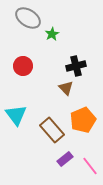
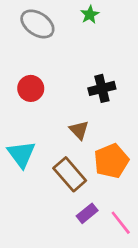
green star: (52, 34) -> (90, 15), moved
brown triangle: (66, 88) -> (79, 130), moved

